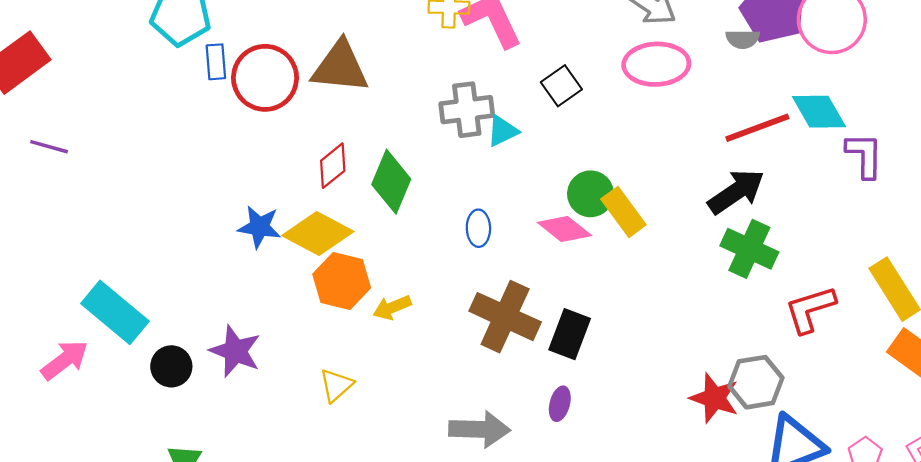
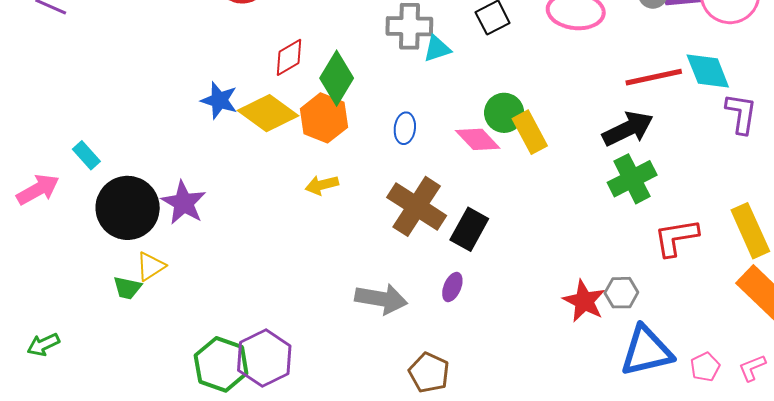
green cross: (749, 249) -> (632, 179), turned 30
orange hexagon: (342, 281) -> (324, 118), moved
cyan rectangle: (115, 312) -> (86, 155), size x0.5
black circle: (171, 366) -> (128, 208), size x1.8
gray hexagon: (756, 382) -> (621, 293), size x0.7
yellow triangle: (336, 385) -> (151, 266), moved

